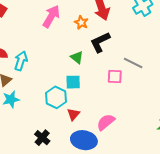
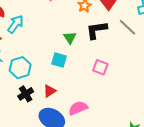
gray line: (133, 63) -> (128, 27), moved
cyan hexagon: (56, 97) -> (20, 68), moved
black cross: (42, 138) -> (26, 94), moved

